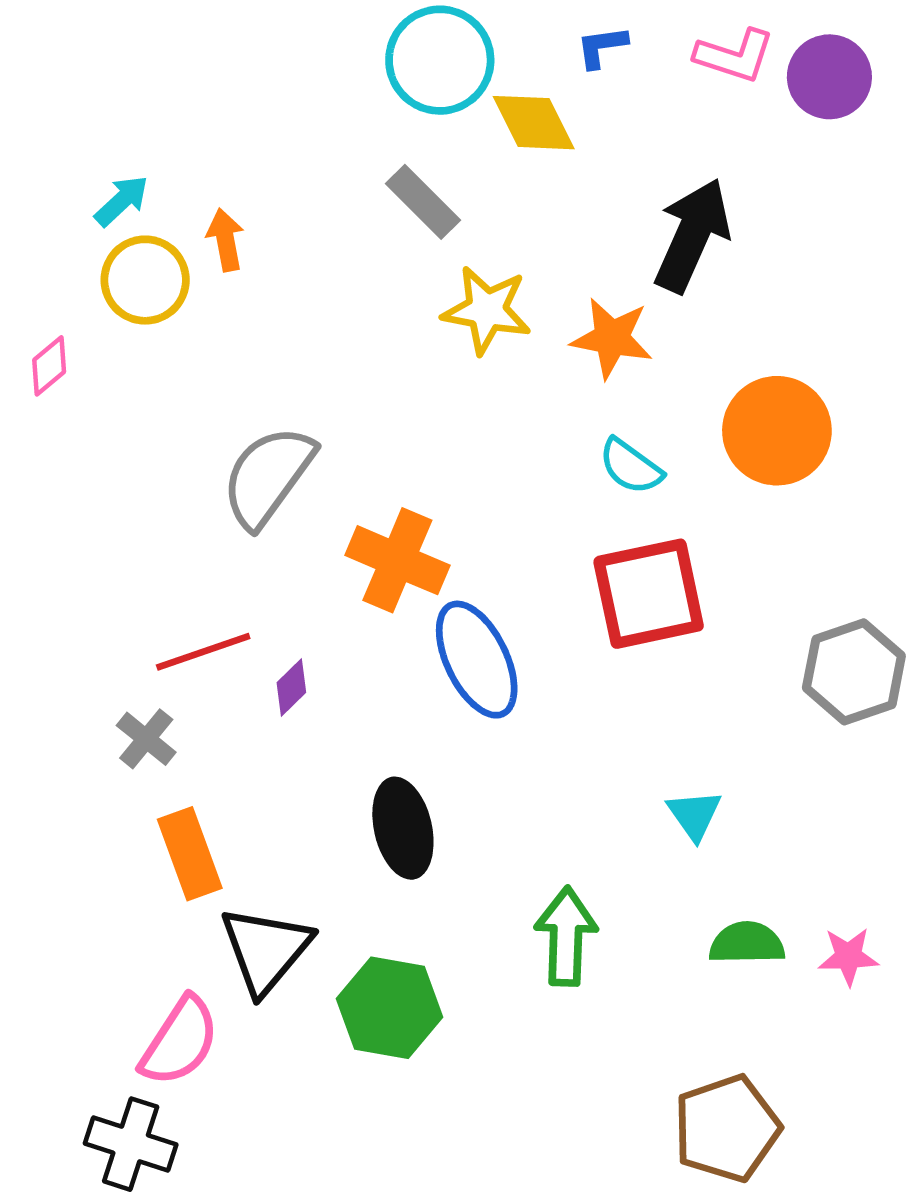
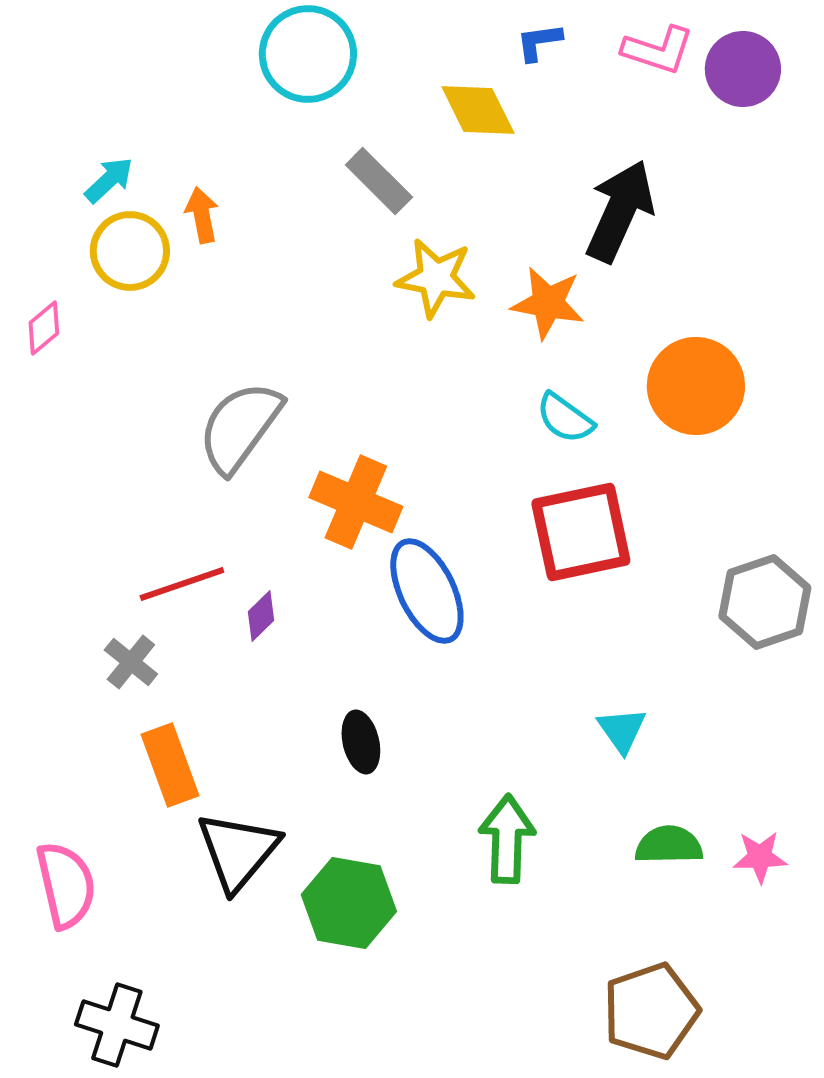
cyan circle: (440, 60) -> (308, 54), moved
black ellipse: (403, 828) -> (361, 742), size x0.7
pink semicircle: (180, 1041) -> (66, 885), moved, turned -46

